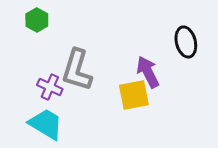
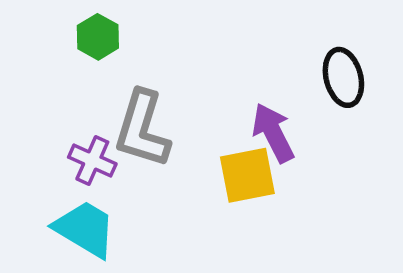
green hexagon: (37, 20) -> (98, 37), moved

